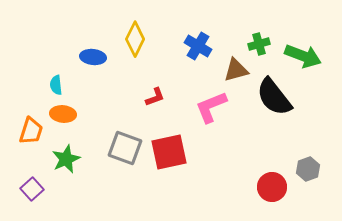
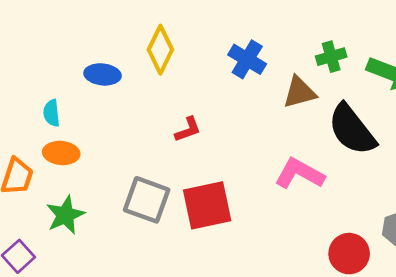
pink L-shape: (211, 107) -> (300, 174), moved, turned 51

